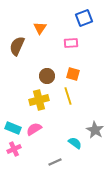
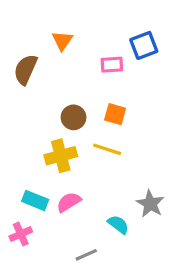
blue square: (84, 18) -> (144, 45), moved
yellow line: (68, 96) -> (107, 149), turned -54
cyan rectangle: (13, 128) -> (35, 200), moved
pink semicircle: (34, 129) -> (69, 202), moved

